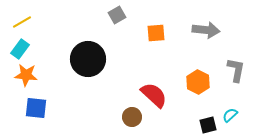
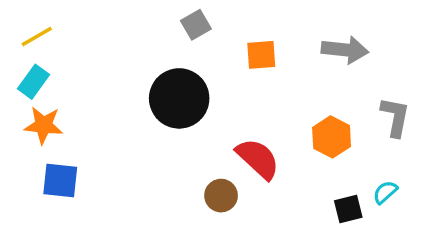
black circle: (88, 59) -> (179, 98), moved

